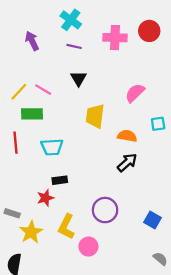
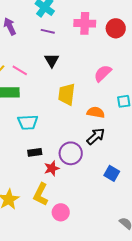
red circle: (149, 31) -> (116, 28), moved
red star: (45, 198) -> (52, 168), moved
purple circle: (105, 210) -> (71, 153), moved
blue square: (153, 220) -> (112, 173), moved

